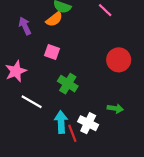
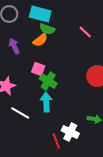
green cross: (68, 84) -> (48, 81), moved
cyan arrow: (61, 122) -> (46, 102), moved

